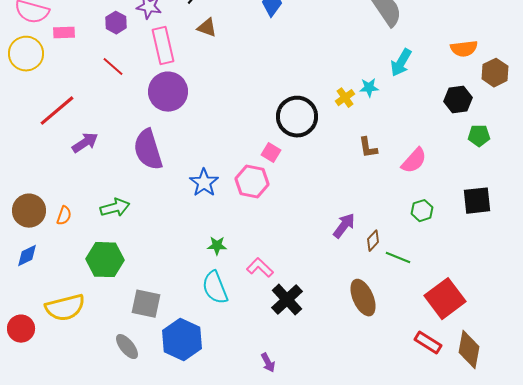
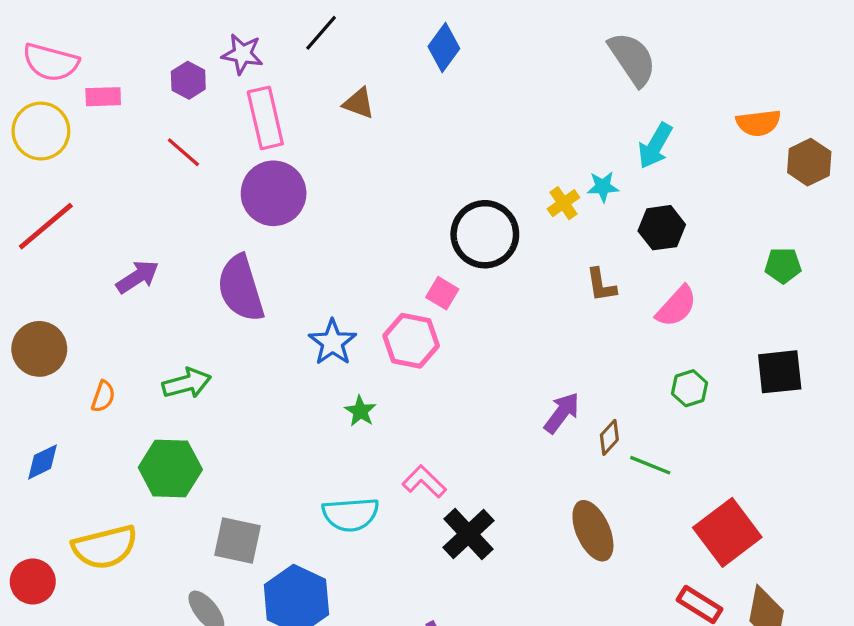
brown triangle: (207, 28) -> (359, 103), moved
black hexagon: (458, 100) -> (662, 228), moved
red line: (57, 111) -> (46, 226), moved
brown circle: (29, 211) -> (39, 349), moved
green star: (217, 246) -> (360, 411), moved, turned 30
cyan semicircle: (215, 288) -> (351, 514), turned -72

